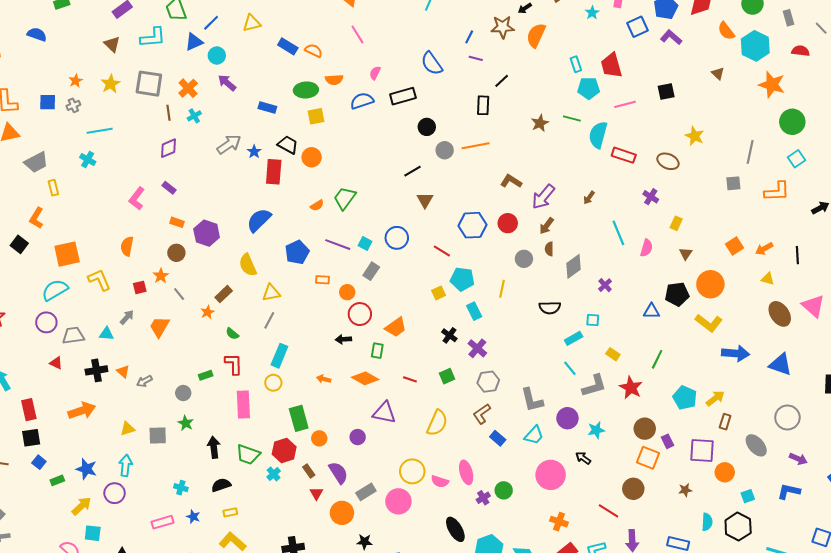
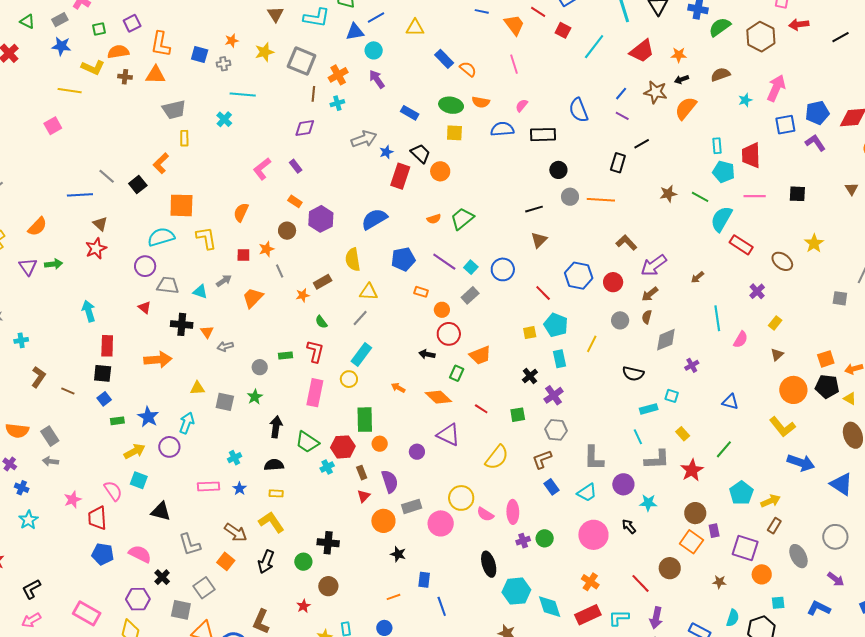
black pentagon: (677, 294) -> (827, 386), moved
cyan cross: (181, 488) -> (235, 458), turned 32

